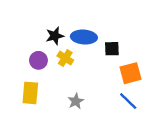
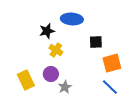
blue ellipse: (84, 37) -> (72, 19), moved
purple circle: (38, 60) -> (51, 74), moved
yellow rectangle: (30, 93) -> (26, 80), turned -30

